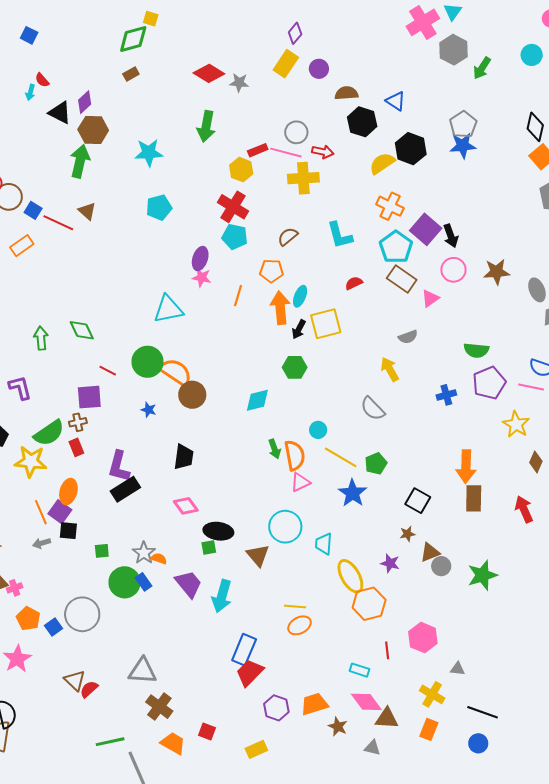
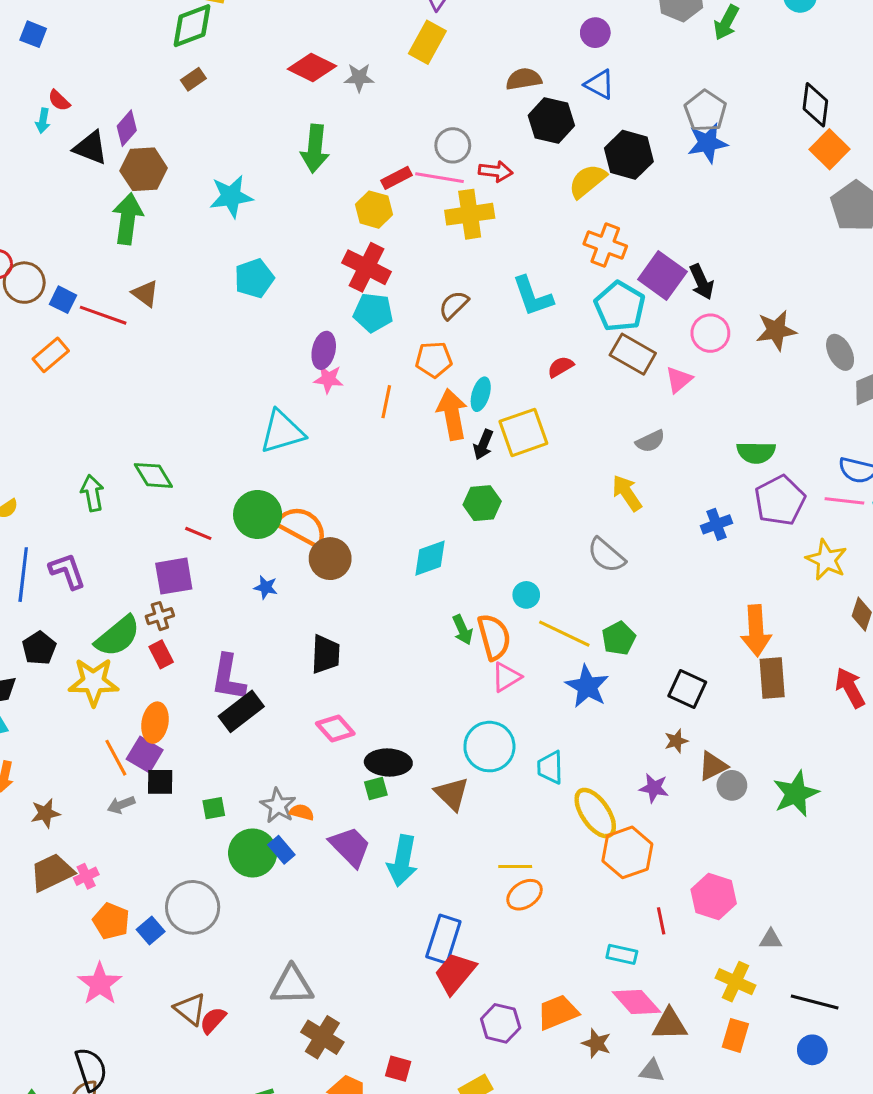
purple circle: (319, 69) -> (595, 33), moved

